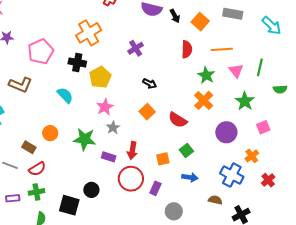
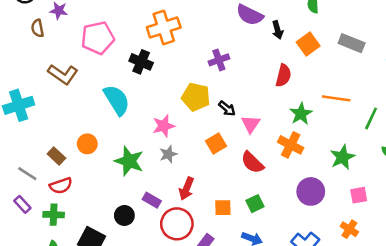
orange line: (222, 49) -> (336, 98), moved
pink triangle: (236, 71) -> (251, 124), moved
yellow pentagon: (100, 77) -> (196, 97), moved, turned 30
cyan semicircle: (65, 95) -> (117, 100), size x1.4
orange cross: (204, 100) -> (291, 145), turned -30
orange cross: (252, 156) -> (349, 229), moved, turned -32
purple rectangle: (109, 157) -> (152, 200), moved
black circle: (91, 190) -> (124, 215), moved
purple rectangle: (13, 198) -> (22, 204), moved, turned 40

